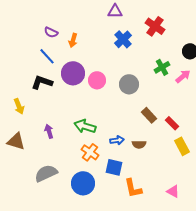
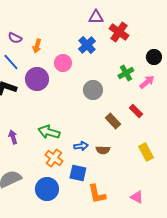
purple triangle: (115, 11) -> (96, 17), moved
pink circle: (97, 80) -> (63, 63), moved
red rectangle: (172, 123) -> (136, 111), moved

